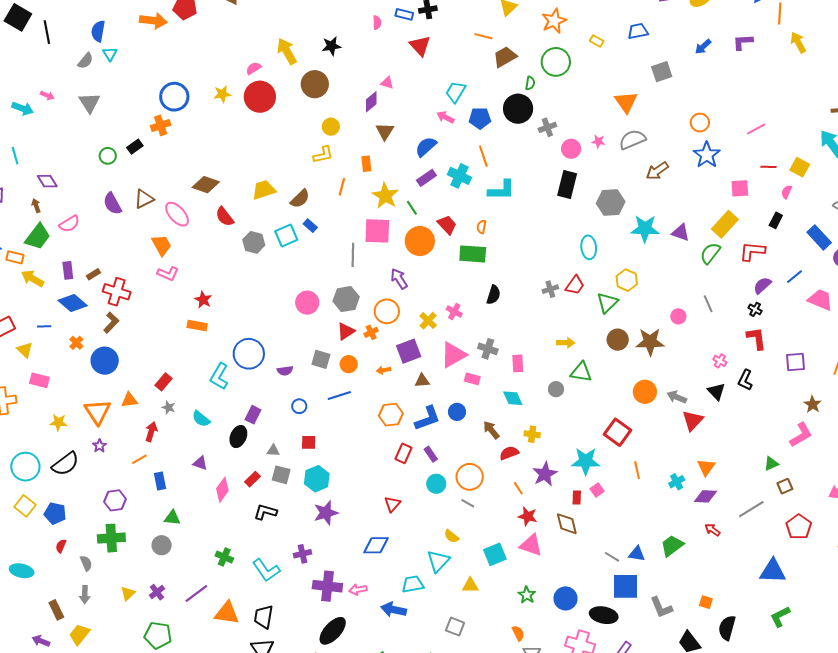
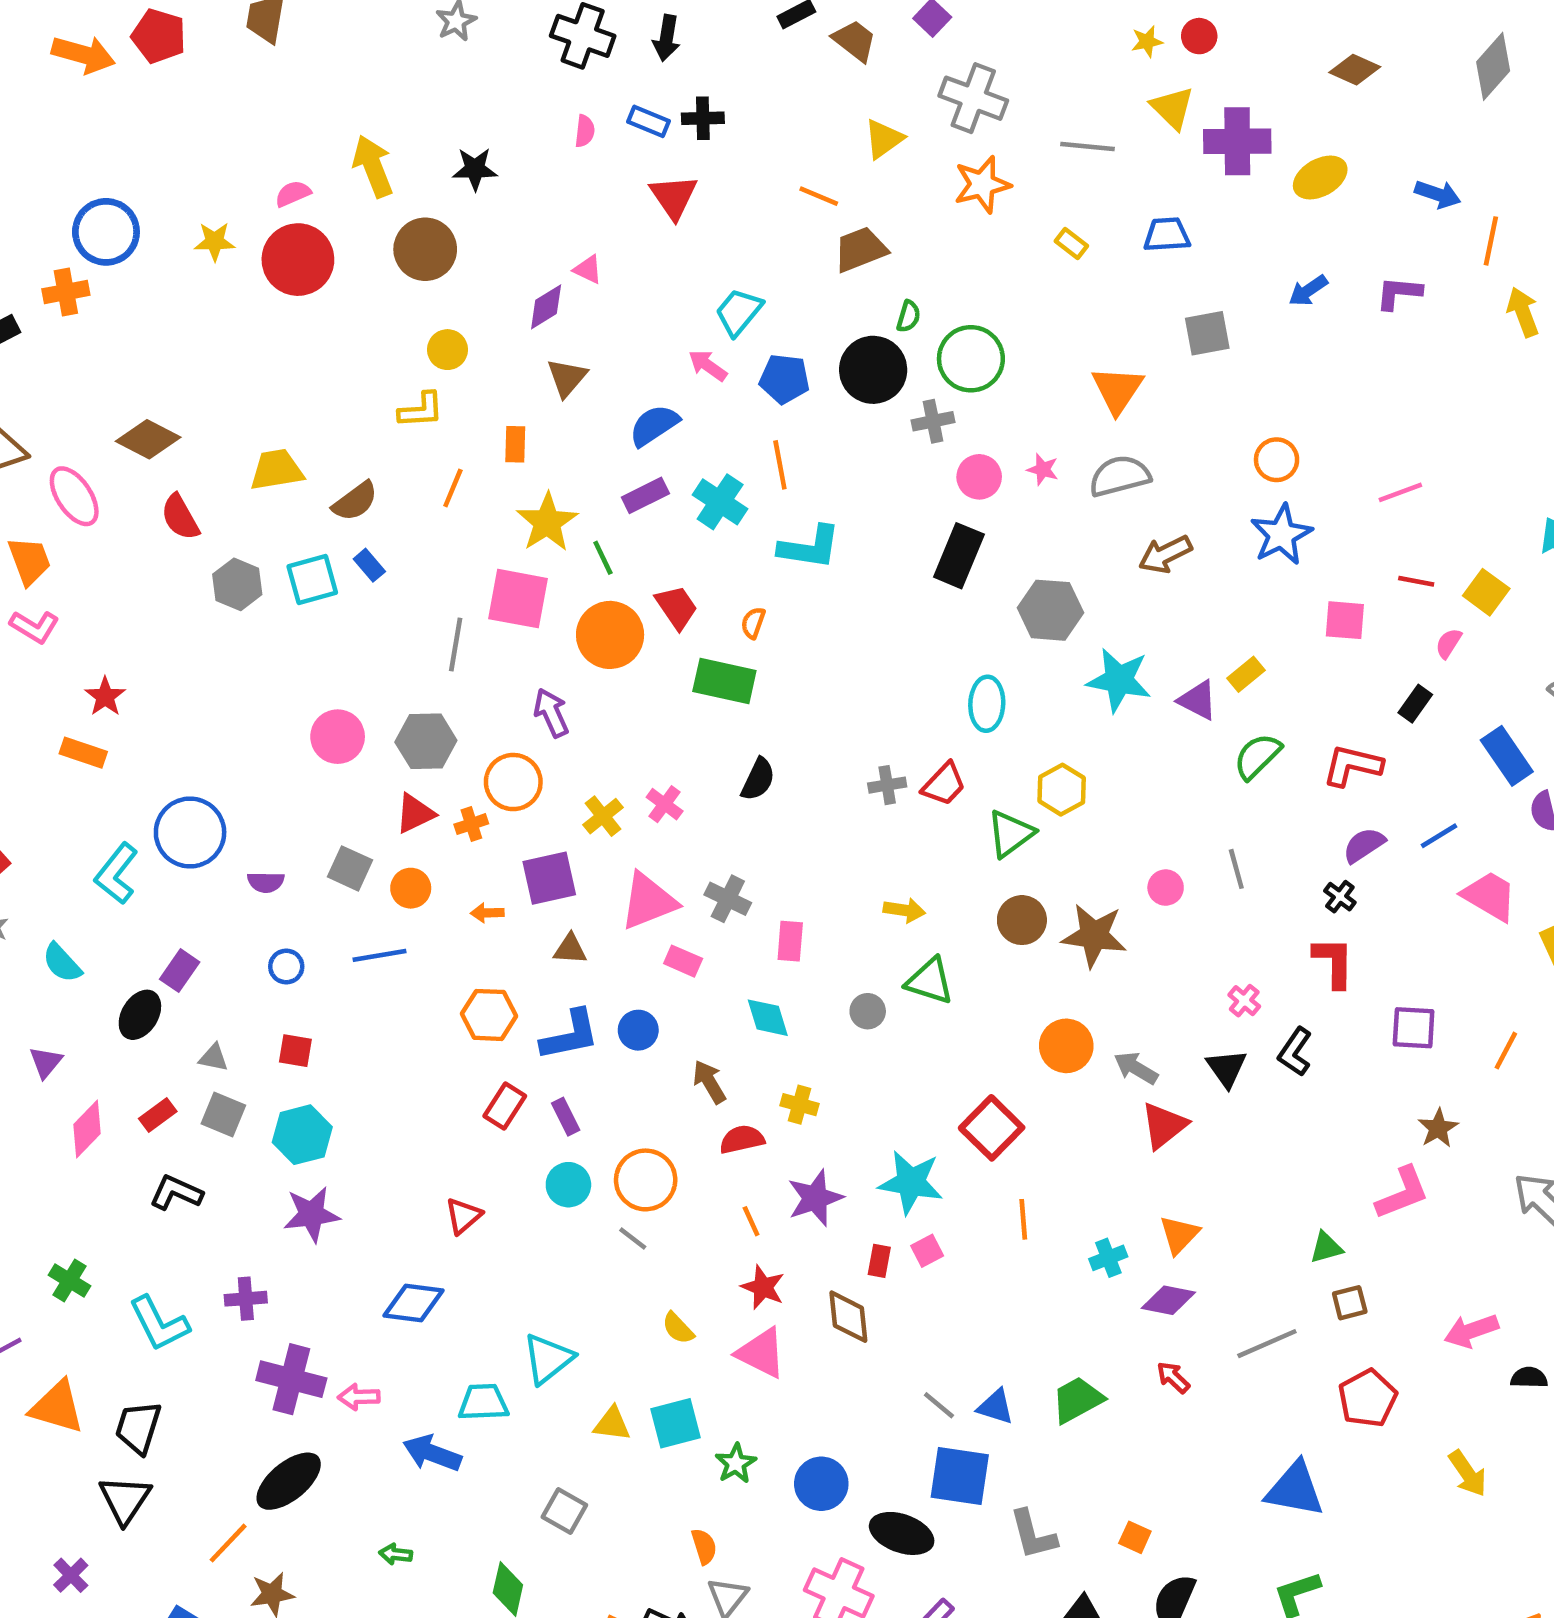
green circle: (556, 62) -> (971, 359), moved
yellow rectangle: (725, 224) -> (1246, 674), moved, size x0.6
purple triangle: (200, 463) -> (46, 1062), turned 42
yellow semicircle: (451, 536) -> (678, 1328), moved
cyan square: (495, 554) -> (676, 1423), moved

